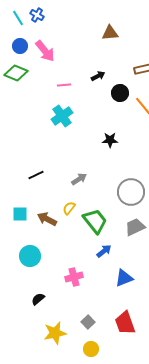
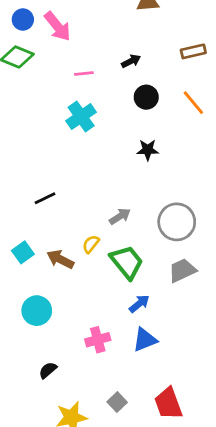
black circle: (120, 93) -> (146, 97), moved
gray arrow: (79, 179) -> (120, 216), moved
cyan square: (20, 214) -> (23, 252), turned -35
blue triangle: (124, 278) -> (145, 340), moved

